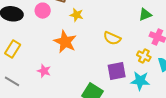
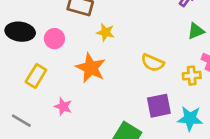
pink circle: (43, 11) -> (54, 39), moved
yellow rectangle: (13, 49) -> (36, 76), moved
yellow cross: (144, 56) -> (192, 76), moved, turned -32

